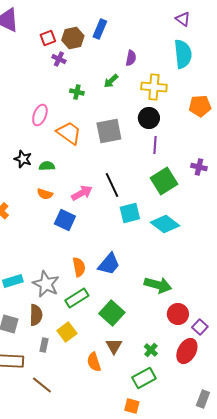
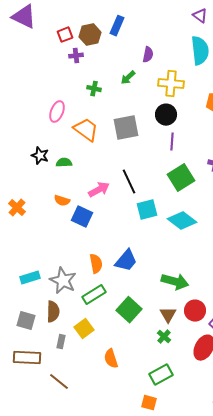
purple cross: (59, 59) -> (76, 56), turned -32
orange semicircle: (45, 194) -> (62, 201), moved
brown triangle: (114, 346) -> (168, 315), moved
green cross: (151, 350) -> (164, 337), moved

